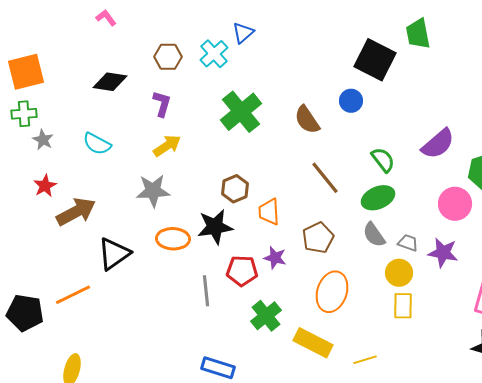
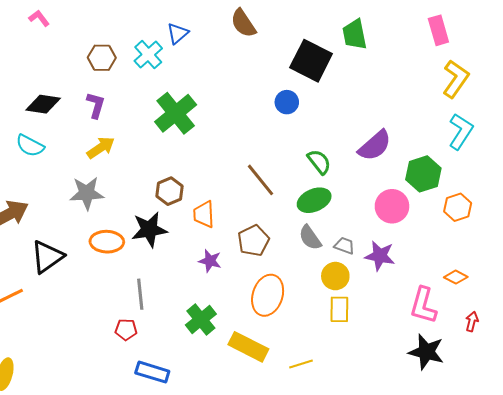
black diamond: (110, 82) -> (43, 104), moved
brown semicircle: (307, 120) -> (243, 23), moved
red pentagon: (242, 271) -> (126, 330), moved, size x0.7

